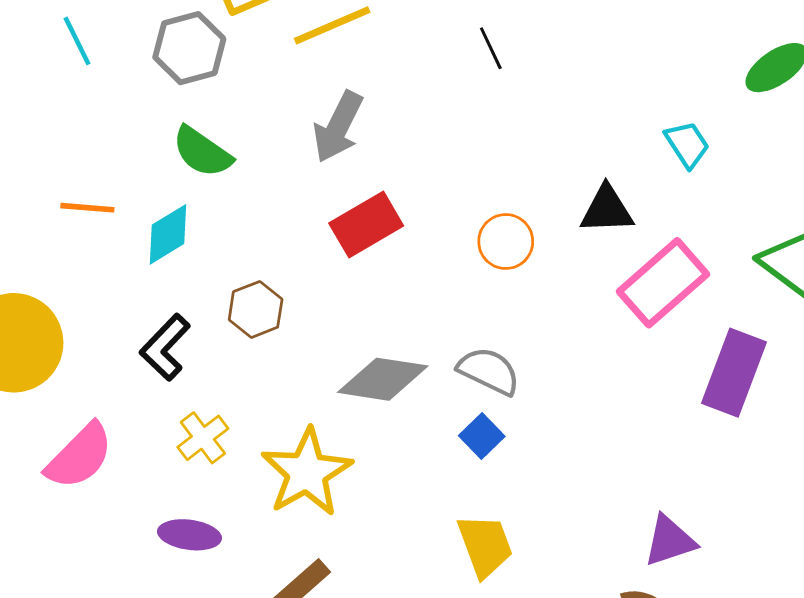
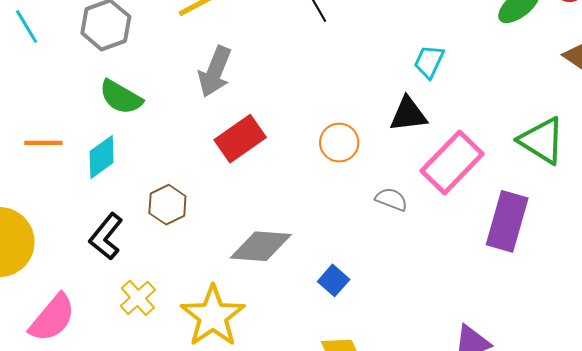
cyan trapezoid: (687, 144) -> (429, 62), moved, turned -117
gray semicircle: (489, 371) -> (391, 199), moved, size x0.7

